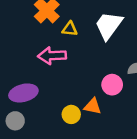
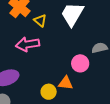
yellow triangle: (70, 29) -> (40, 21), turned 40

